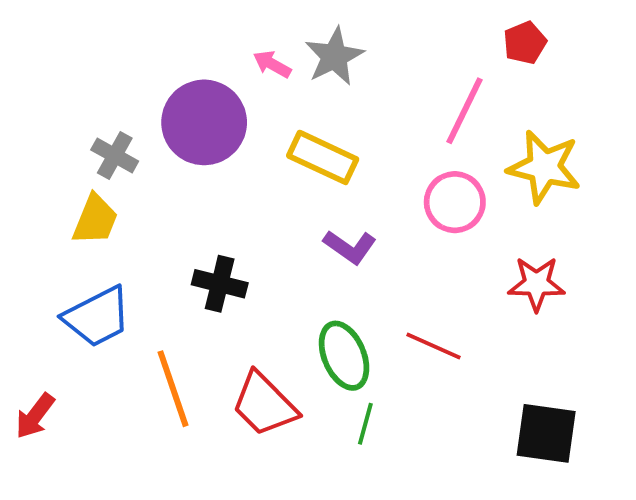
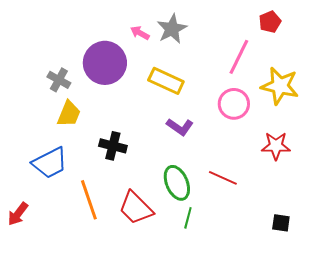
yellow trapezoid: (95, 220) -> (69, 114), moved
black square: (546, 433) -> (281, 223), size x0.6

